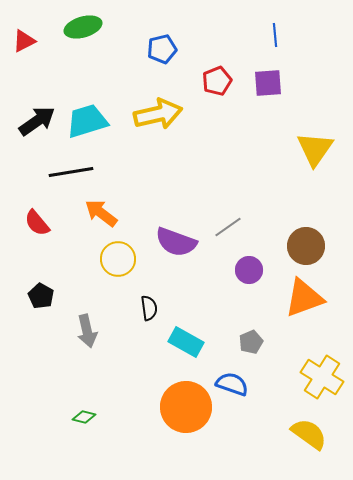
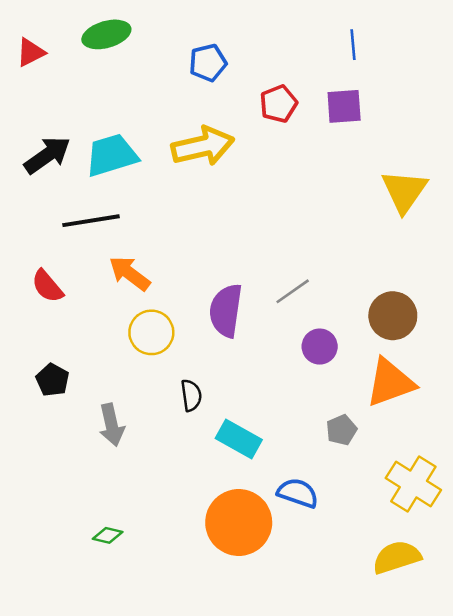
purple semicircle: (176, 242) -> (226, 311), turned 78
gray pentagon: (251, 342) -> (341, 430), moved
yellow semicircle: (309, 434) -> (397, 557), turned -54

